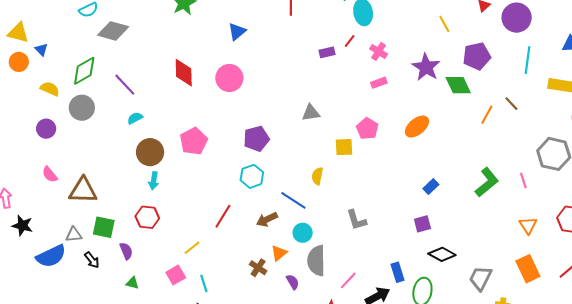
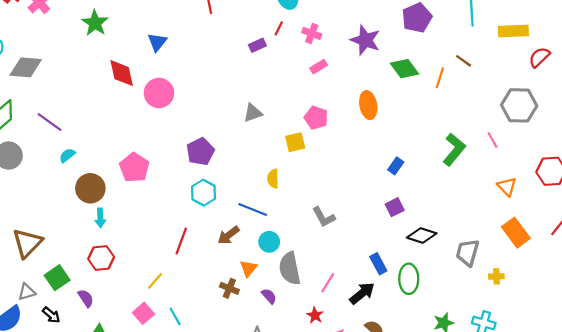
red diamond: (184, 73) -> (122, 73), moved
green diamond: (458, 85) -> (405, 69), moved
orange ellipse: (417, 127) -> (368, 105), turned -50
brown triangle: (83, 190) -> (27, 243), turned -36
green square: (104, 227) -> (57, 278), turned -35

